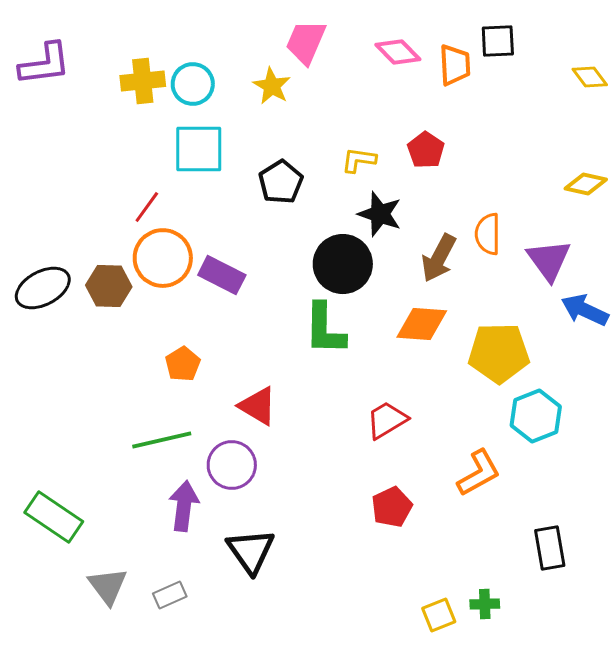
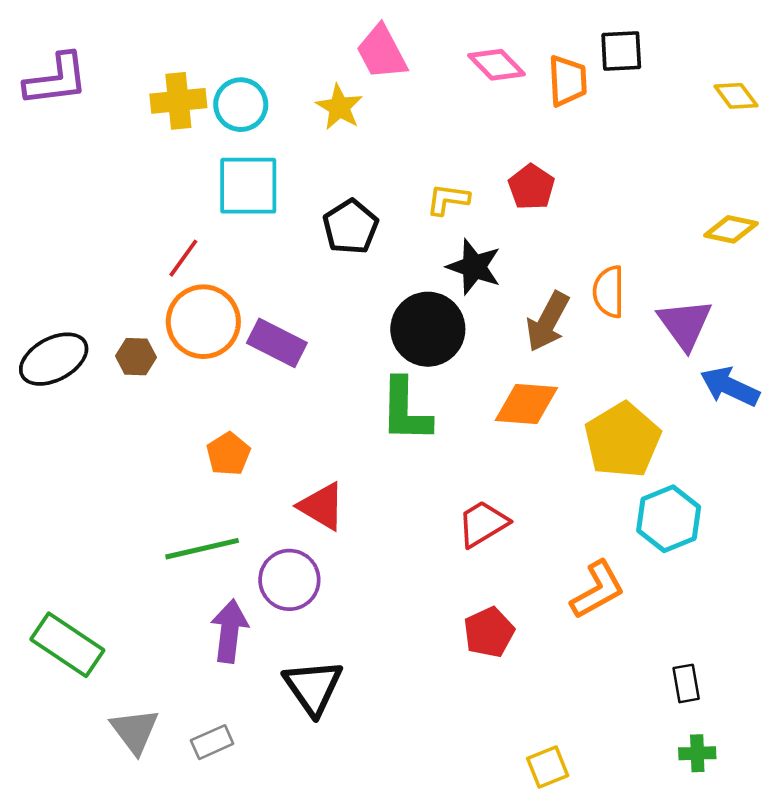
pink trapezoid: (306, 42) -> (382, 52), turned -51
brown hexagon: (109, 286) -> (136, 357), size x0.7
yellow pentagon: (499, 353) -> (622, 440), turned -30
black rectangle: (550, 548) -> (686, 683), size x0.7
green cross: (485, 604) -> (697, 753), moved

